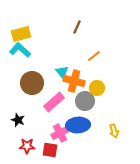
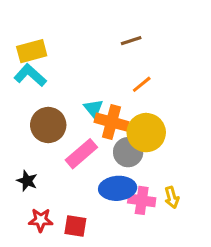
brown line: (77, 27) -> (131, 41), moved, turned 48
yellow circle: (97, 88) -> (146, 133), size x1.6
pink cross: (60, 133) -> (142, 200), moved, turned 36

